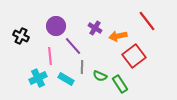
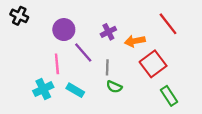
purple cross: (95, 28) -> (108, 32), turned 32
black cross: (21, 36) -> (19, 16), moved
gray line: (82, 67) -> (107, 67), moved
green rectangle: (120, 84) -> (169, 96), moved

